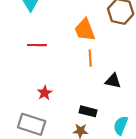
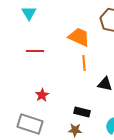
orange trapezoid: (85, 30) -> (79, 37), turned 135

